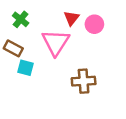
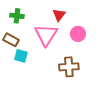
green cross: (21, 19) -> (17, 16), turned -32
pink circle: (94, 24) -> (78, 34), moved

